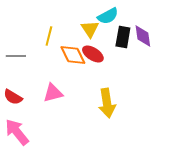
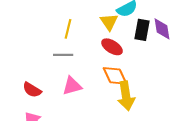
orange diamond: (73, 55) -> (115, 76), moved
gray line: (16, 56) -> (63, 55), moved

